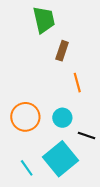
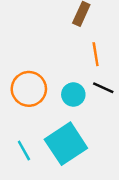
black line: (86, 136) -> (103, 88), moved

